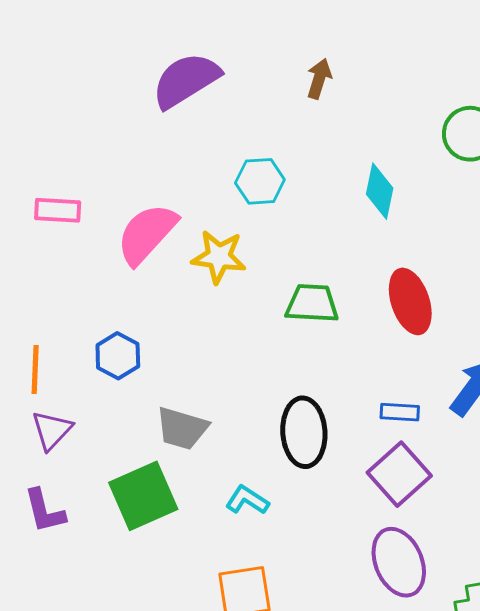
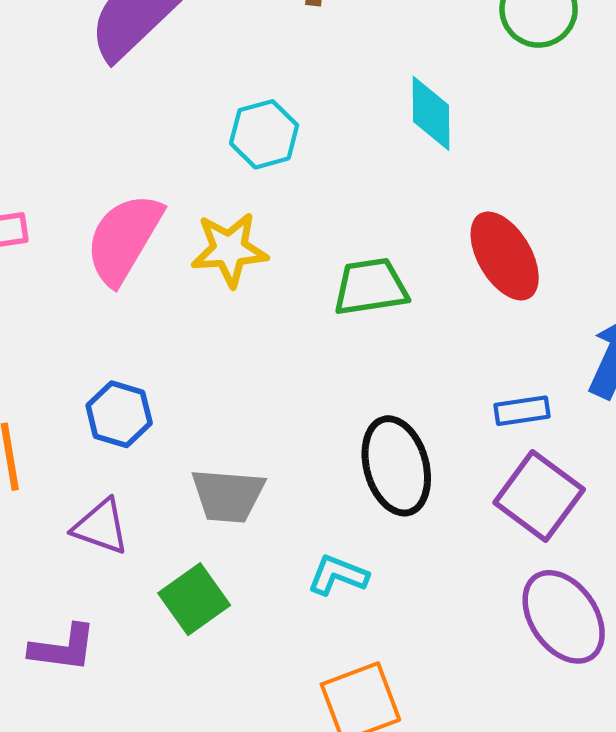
purple triangle: (52, 430) -> (101, 527), moved, turned -42
green square: (143, 496) -> (194, 599), size x0.7
purple L-shape: (45, 511) -> (63, 648), turned -57

